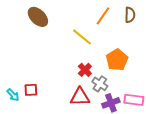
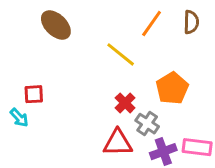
red square: (31, 90) -> (34, 94), moved
cyan arrow: (13, 95) -> (19, 118), moved

